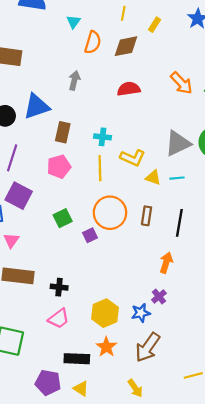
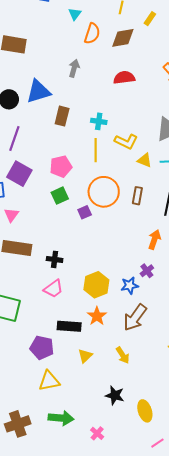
pink pentagon: (59, 167) -> (61, 166), moved
yellow triangle: (81, 388) -> (85, 356), moved, turned 42

